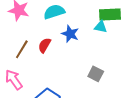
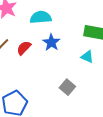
cyan triangle: (101, 27) -> (87, 57), moved

